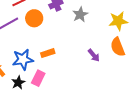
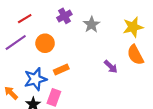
orange circle: (34, 18) -> (45, 43), moved

